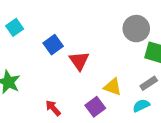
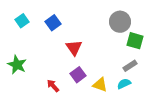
blue square: (53, 45) -> (53, 23), moved
yellow triangle: (113, 87) -> (100, 85), moved
purple square: (95, 107) -> (78, 75), moved

